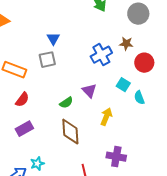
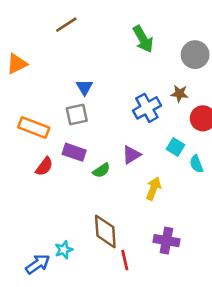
purple triangle: (89, 91) -> (131, 155), turned 42
purple rectangle: (24, 129) -> (74, 152), moved, turned 48
brown diamond: (70, 132) -> (105, 231), moved

